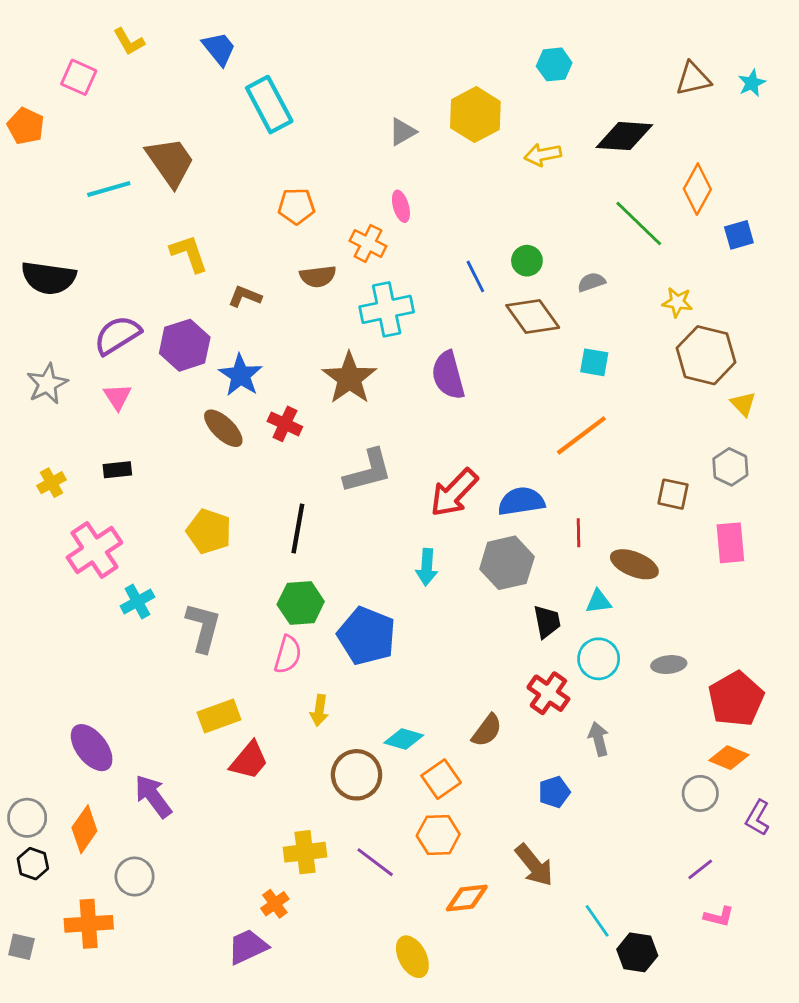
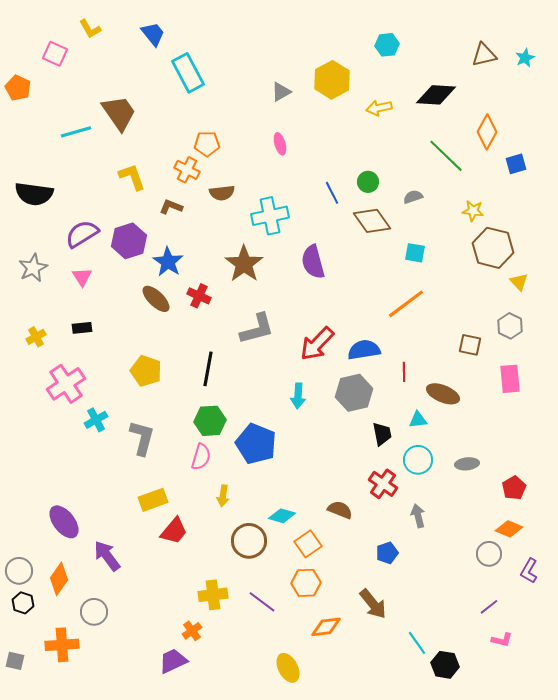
orange cross: (368, 243) -> (187, 170), moved
red pentagon: (736, 699) -> (514, 488), size x0.6
brown semicircle: (487, 730) -> (340, 510), turned -105

